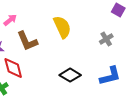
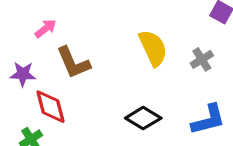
yellow semicircle: (62, 27) -> (153, 48), moved

